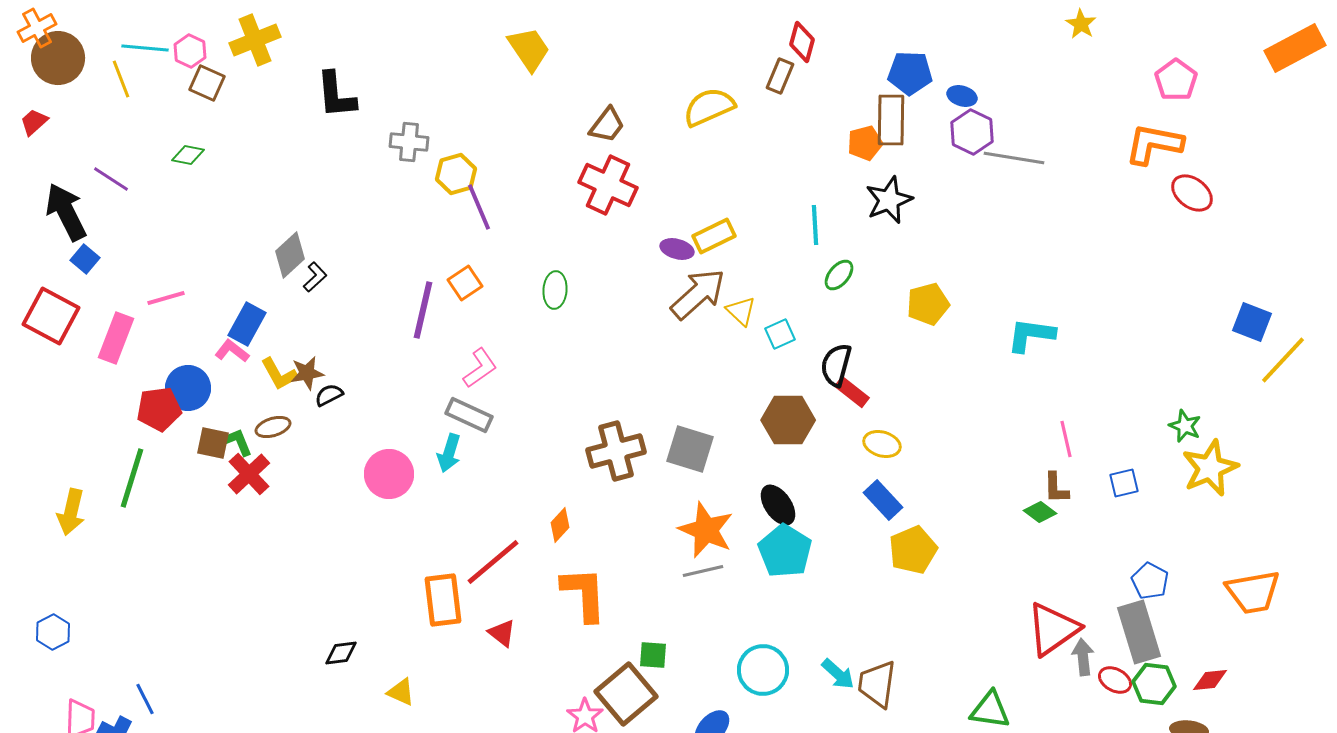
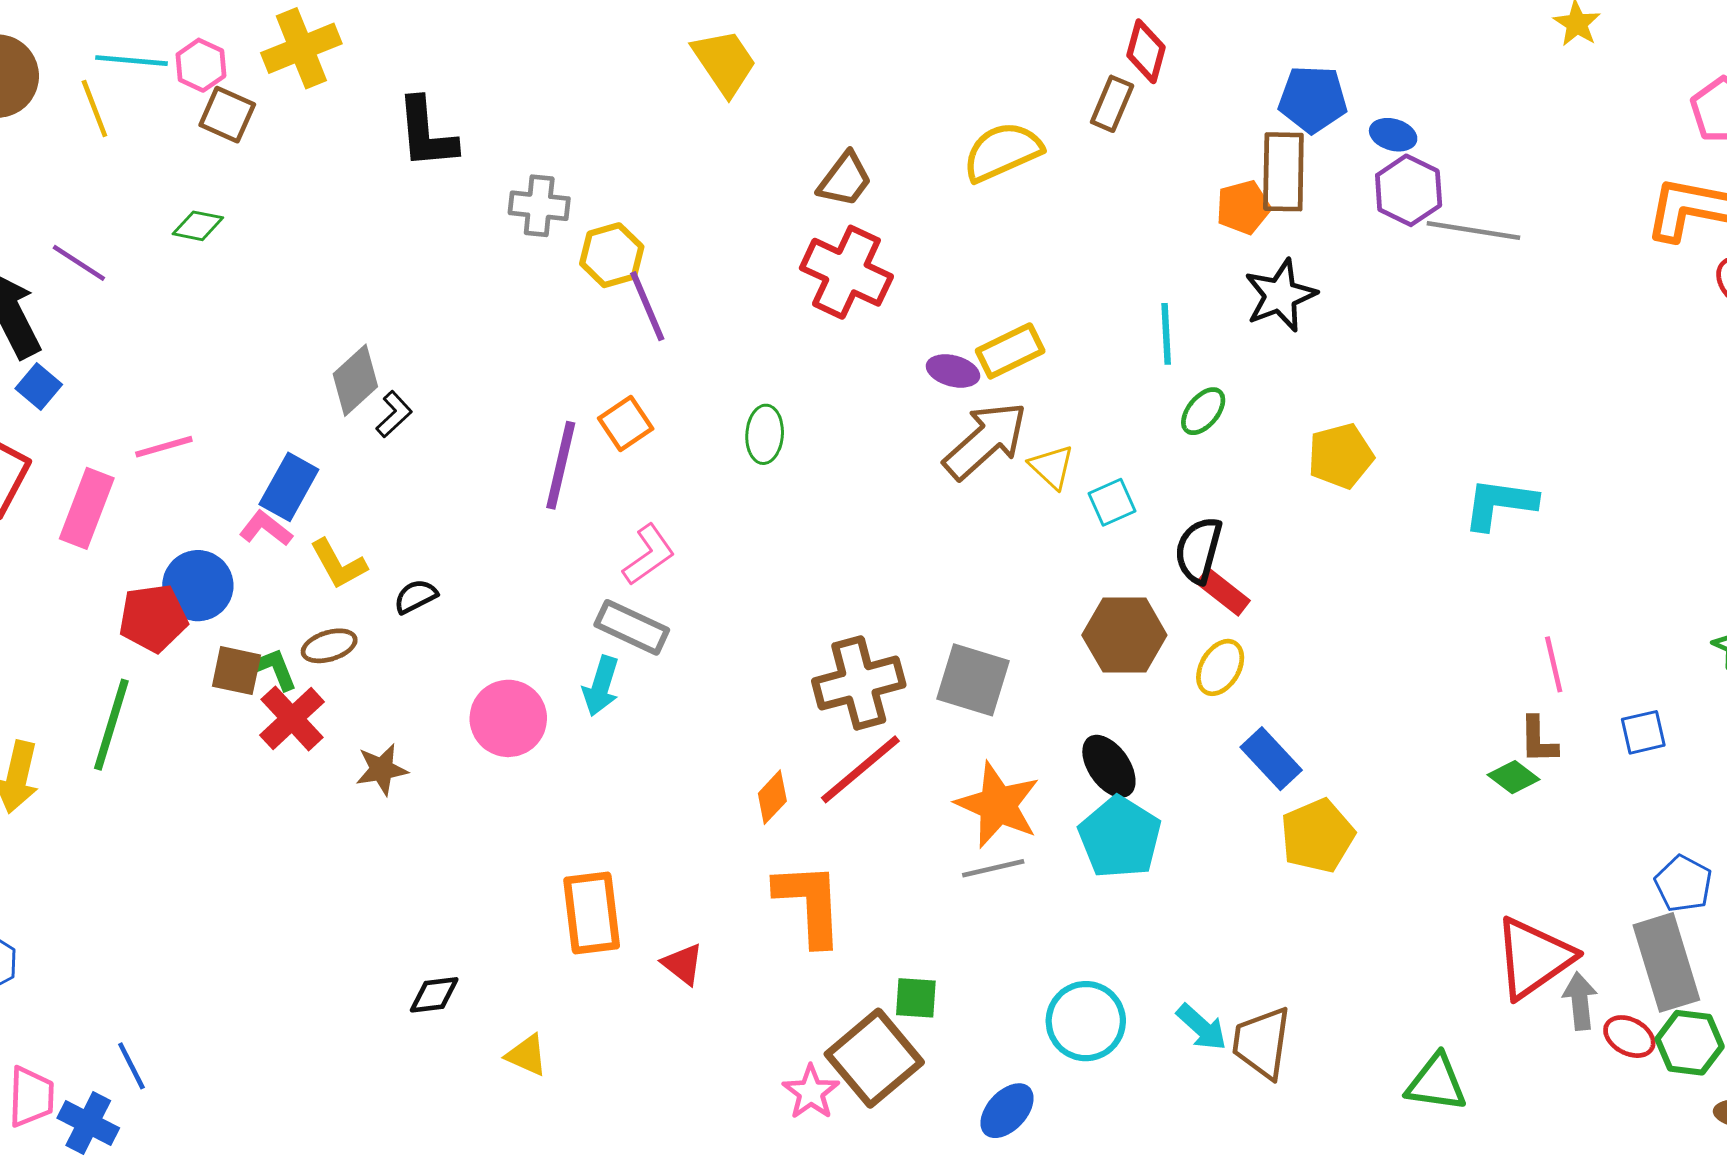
brown star: (307, 373) -> (382, 769), moved
yellow ellipse: (882, 444) -> (1220, 667), moved, turned -75
red line: (493, 562) -> (860, 769), moved

